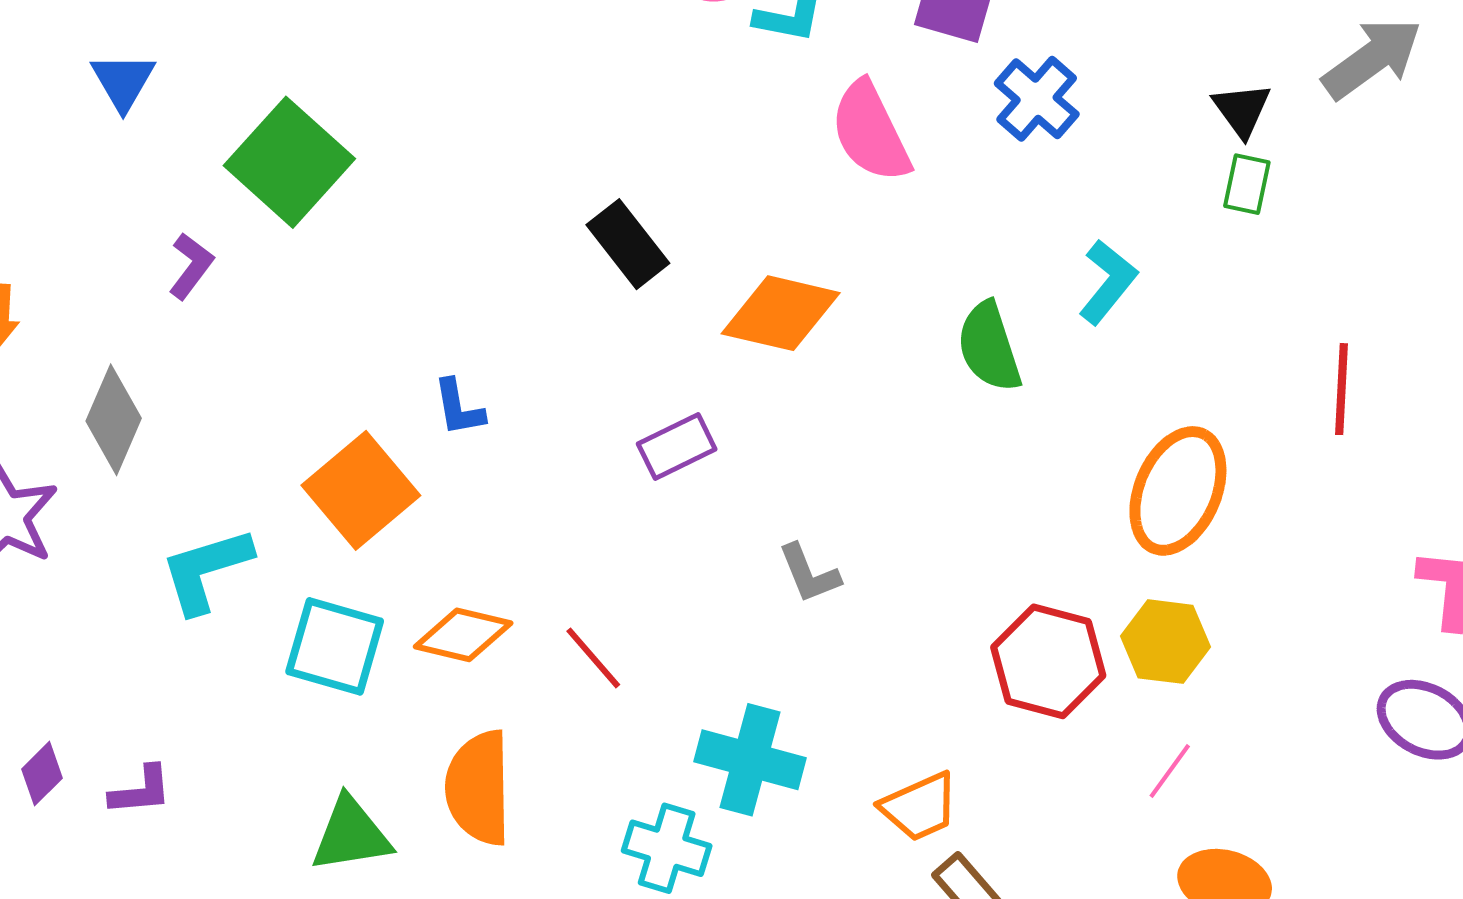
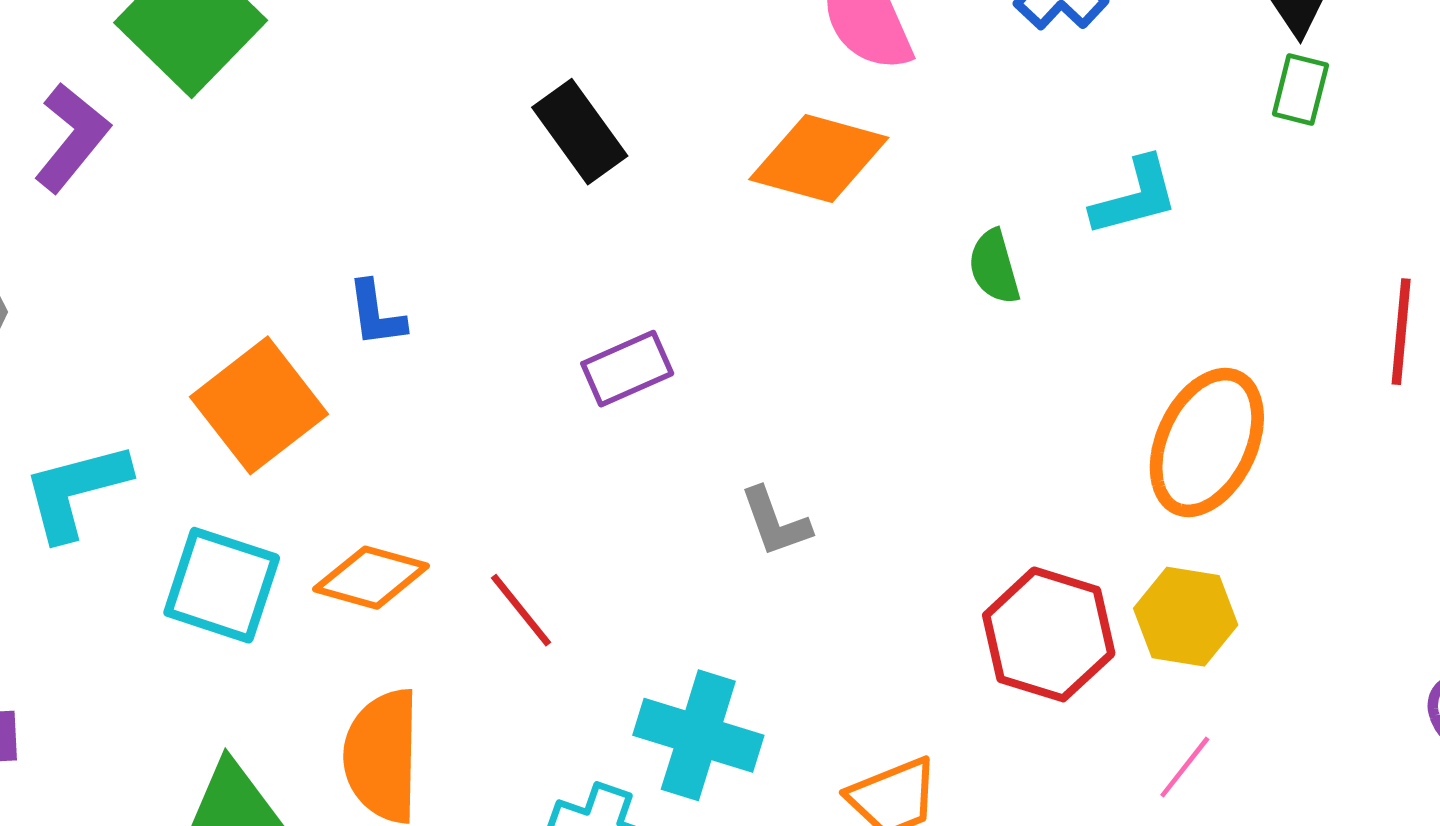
purple L-shape: (191, 266) -> (72, 137), size x1.4
cyan L-shape: (1108, 282) -> (1135, 197), turned 34
orange diamond: (781, 313) -> (819, 159), moved
green semicircle: (989, 347) -> (994, 267), size x0.7

